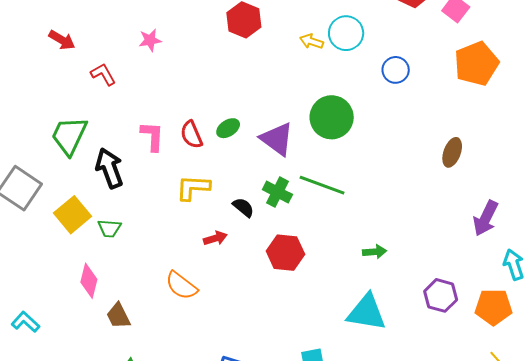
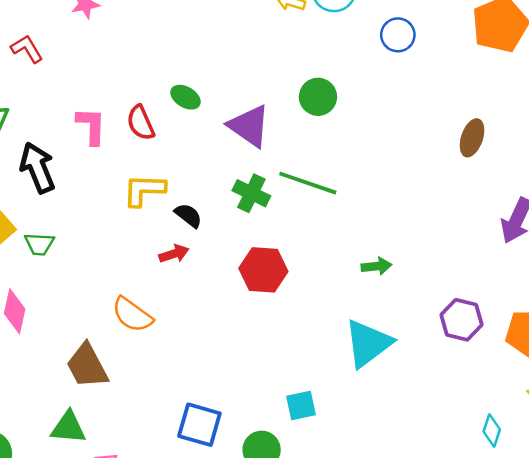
green circle: (332, 117) -> (318, 97), size x0.7
green ellipse: (228, 128) -> (185, 97), moved, turned 65
black semicircle: (243, 207) -> (188, 215), moved
cyan triangle: (367, 312) -> (368, 343), turned -45
brown trapezoid: (118, 316) -> (87, 366), moved, size x1.4

